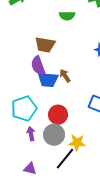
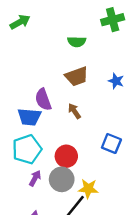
brown trapezoid: (45, 45) -> (77, 76), moved, turned -30
blue trapezoid: (48, 80) -> (29, 117), moved
purple arrow: (31, 134) -> (35, 178), turned 40

